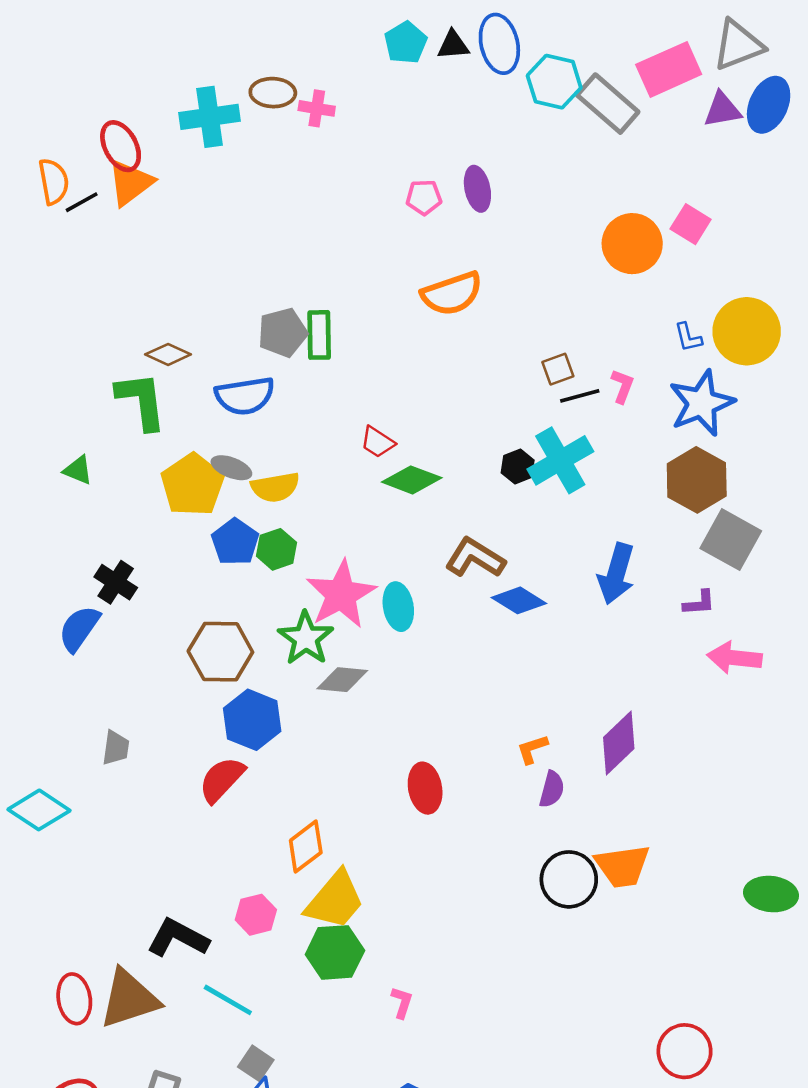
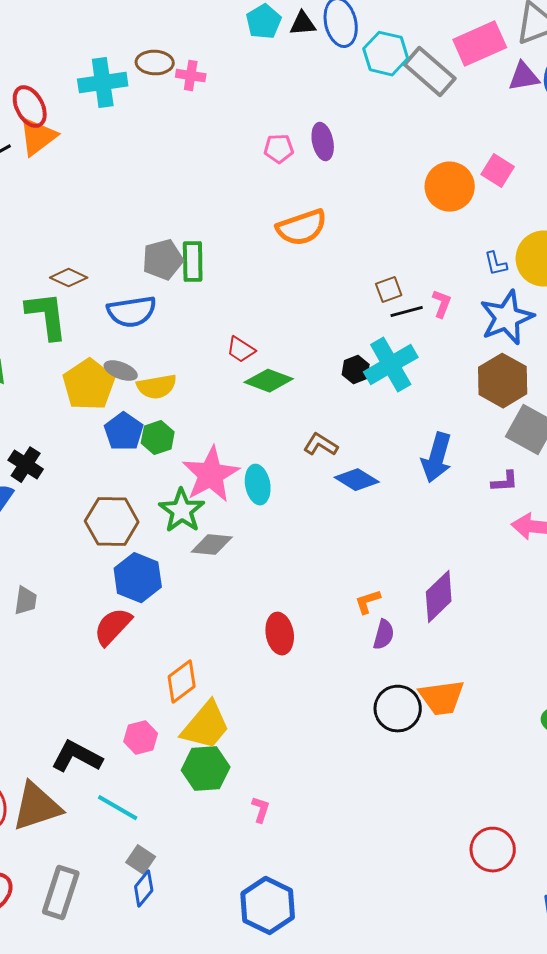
brown L-shape: (475, 558) -> (321, 445), size x0.7

